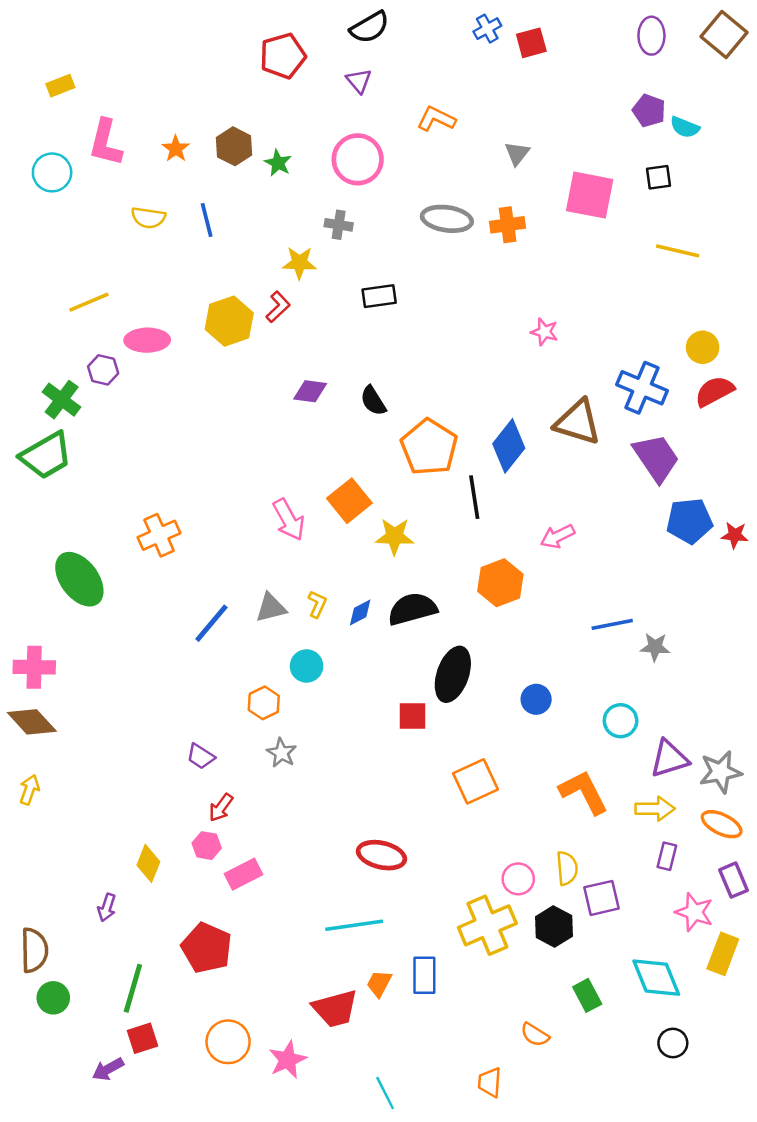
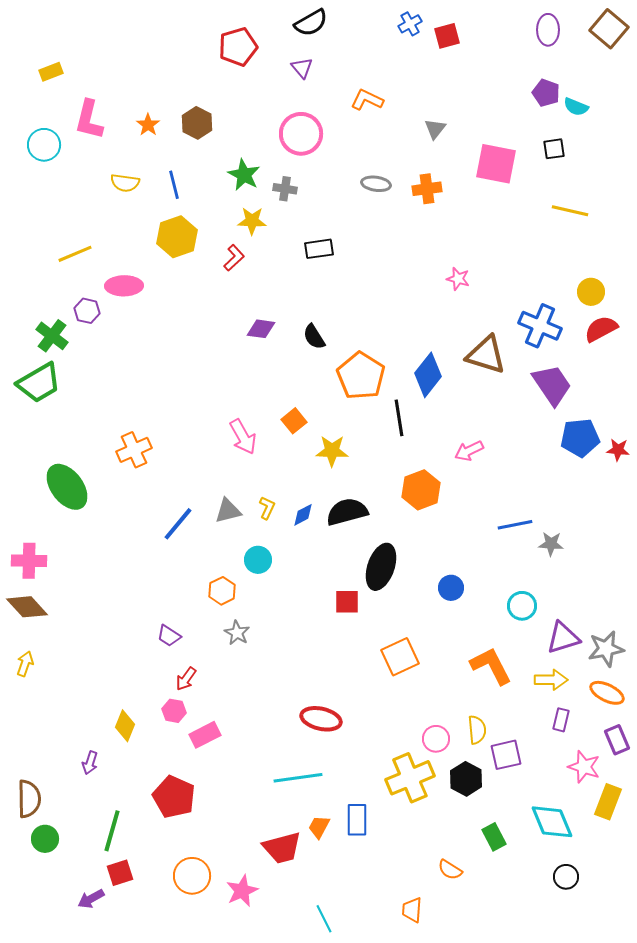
green star: (278, 163) -> (244, 175), moved, size x1.4
gray ellipse: (447, 219) -> (376, 184), size x0.7
yellow hexagon: (229, 321) -> (177, 237), moved
orange square: (349, 501) -> (294, 421), size x0.7

